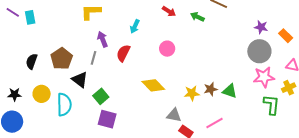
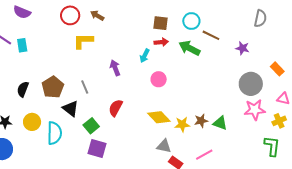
red arrow: (169, 11) -> (161, 42), turned -40
green arrow: (197, 17) -> (189, 48), size x1.5
cyan arrow: (135, 26) -> (145, 56), moved
purple star: (261, 27) -> (242, 48), moved
purple arrow: (102, 39) -> (115, 68), moved
red semicircle: (123, 53) -> (116, 108), moved
gray line: (94, 58) -> (85, 87), turned -40
yellow diamond: (153, 85) -> (159, 117), moved
green L-shape: (272, 105) -> (272, 146), moved

